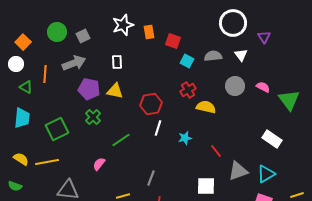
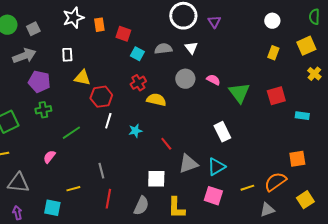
purple triangle: (264, 37) -> (214, 22), moved
yellow triangle: (115, 91) -> (82, 78), moved
green cross: (93, 117) -> (43, 110), turned 35
white rectangle: (272, 139) -> (222, 132), turned 30
gray line: (151, 178) -> (101, 171), turned -35

